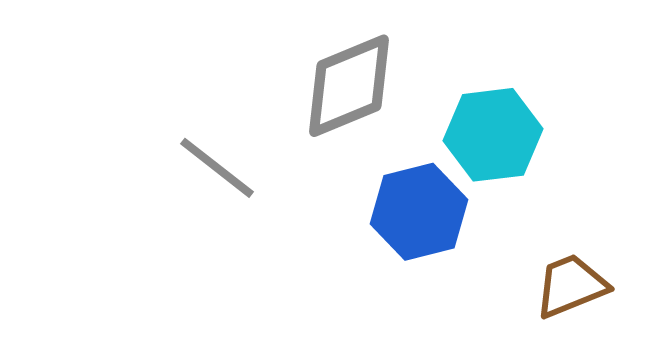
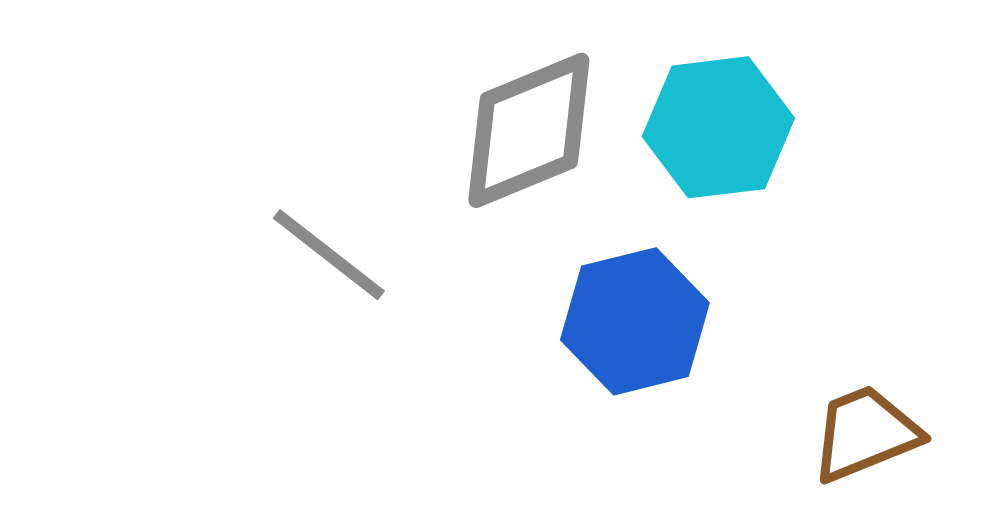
cyan hexagon: (493, 135) -> (718, 127), moved

